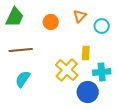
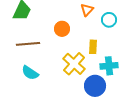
orange circle: (51, 22) -> (62, 29), moved
cyan semicircle: (23, 79) -> (30, 73), turned -90

